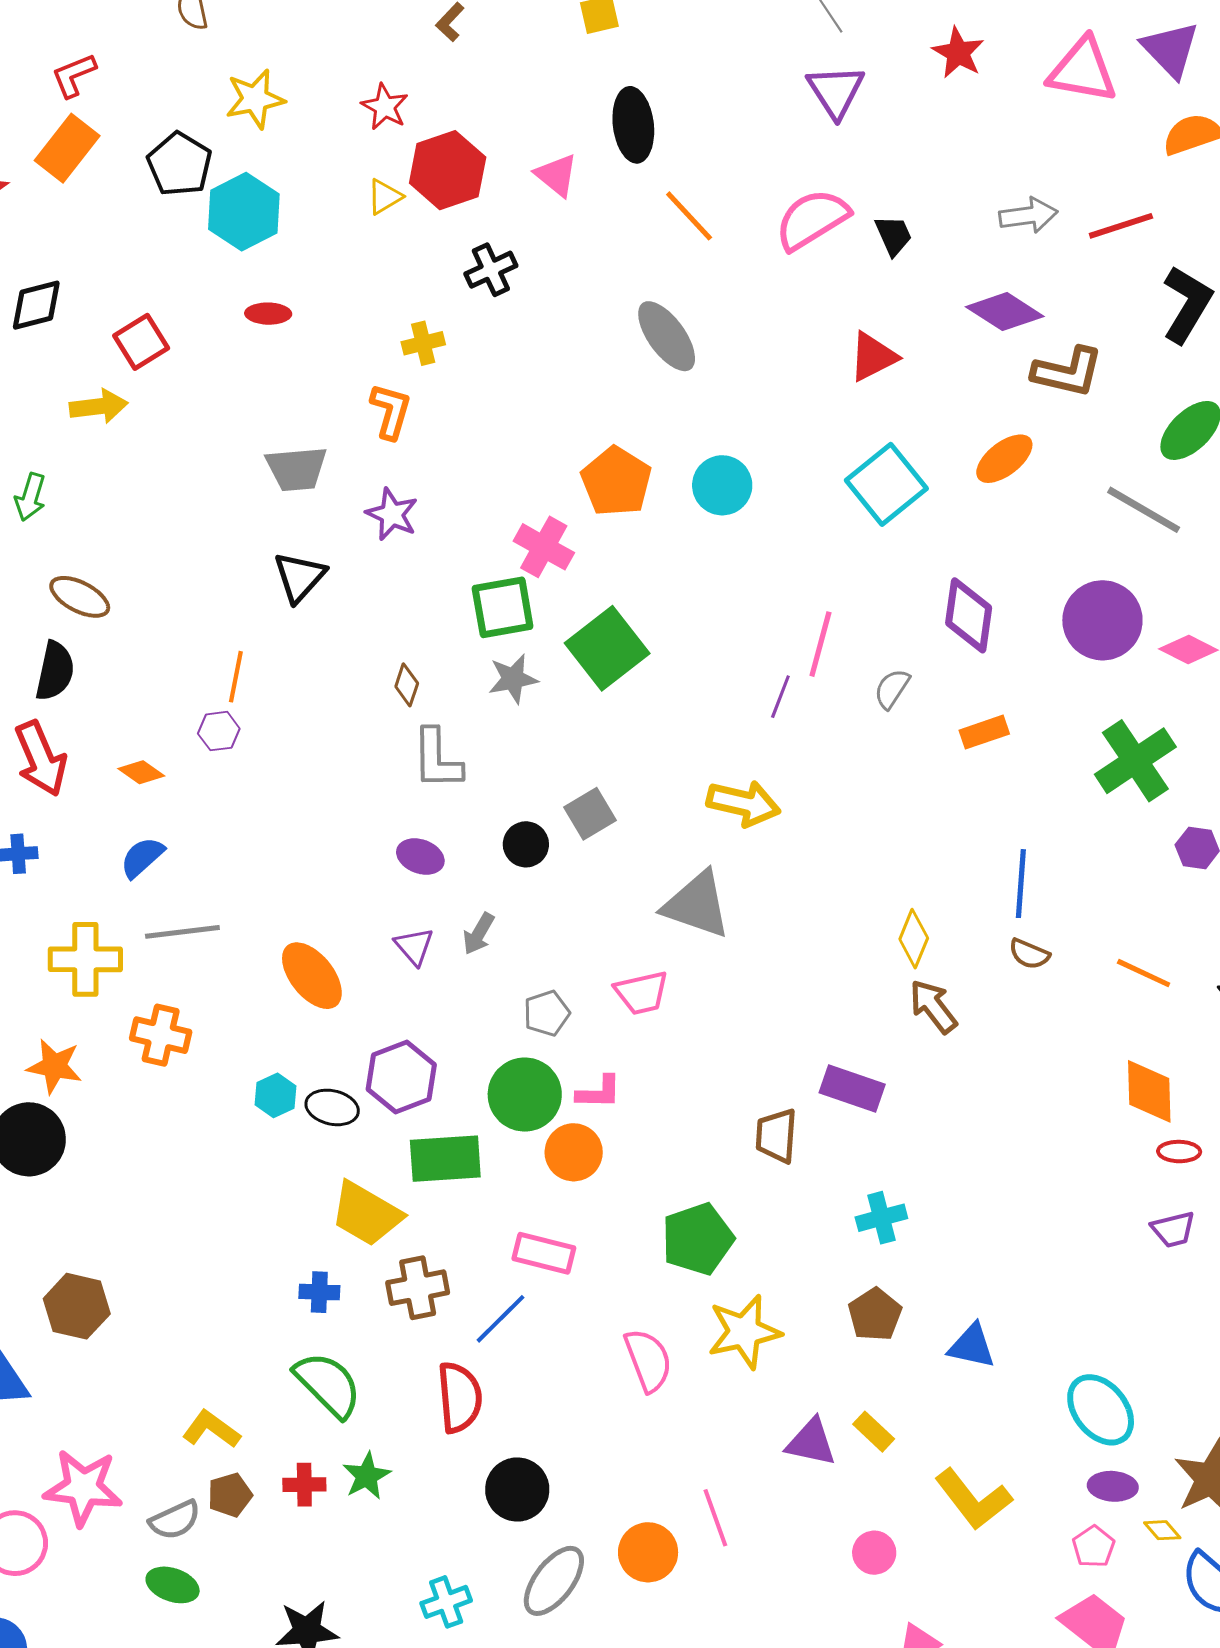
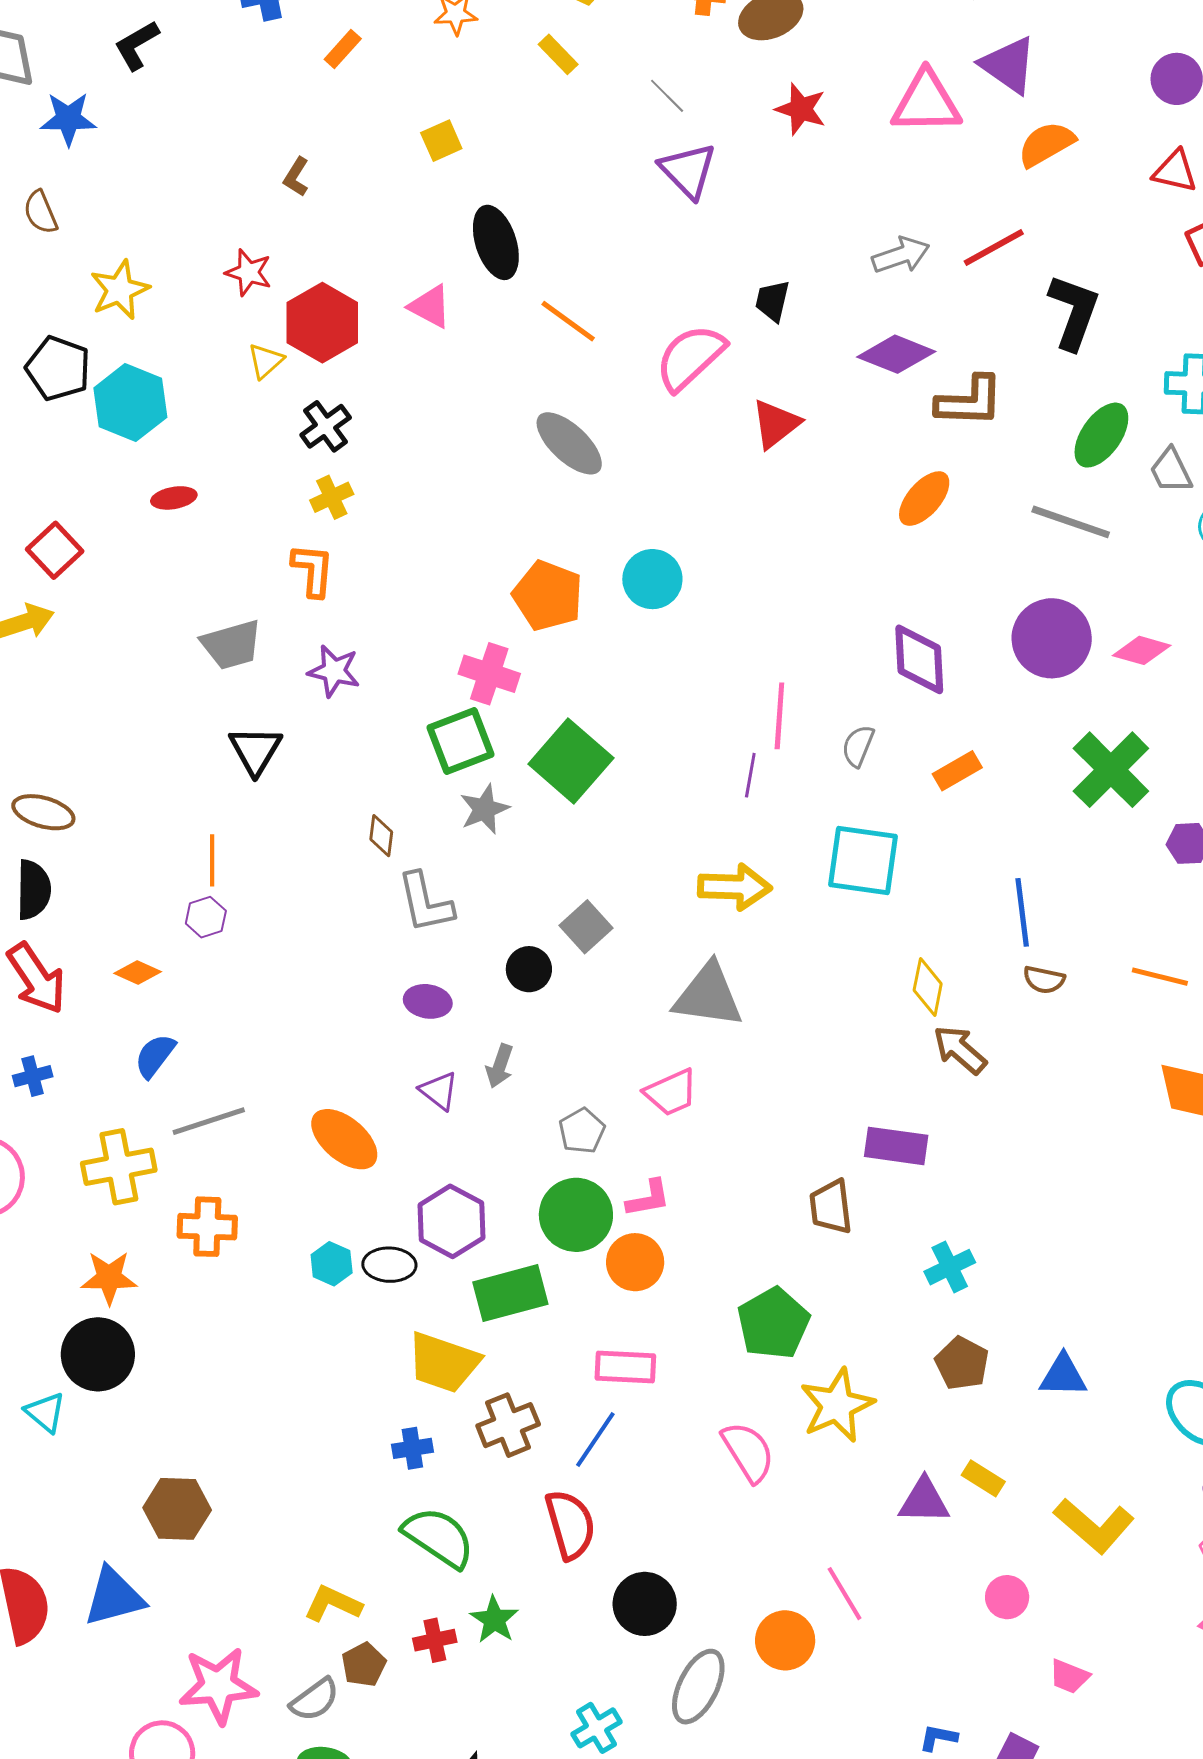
pink semicircle: (812, 219) -> (690, 357), moved
black trapezoid: (893, 235) -> (772, 301), turned -132
black cross: (491, 270) -> (326, 426), moved
cyan square: (886, 484) -> (863, 861), moved, turned -32

